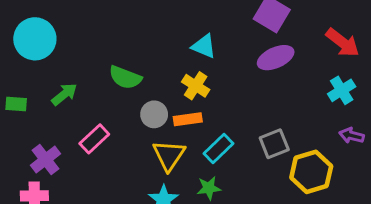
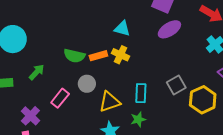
gray circle: (154, 114) -> (87, 84), moved
orange rectangle: (188, 119) -> (98, 56), moved
cyan rectangle: (218, 149) -> (141, 93), turned -36
yellow triangle: (169, 155) -> (110, 102), turned 45

